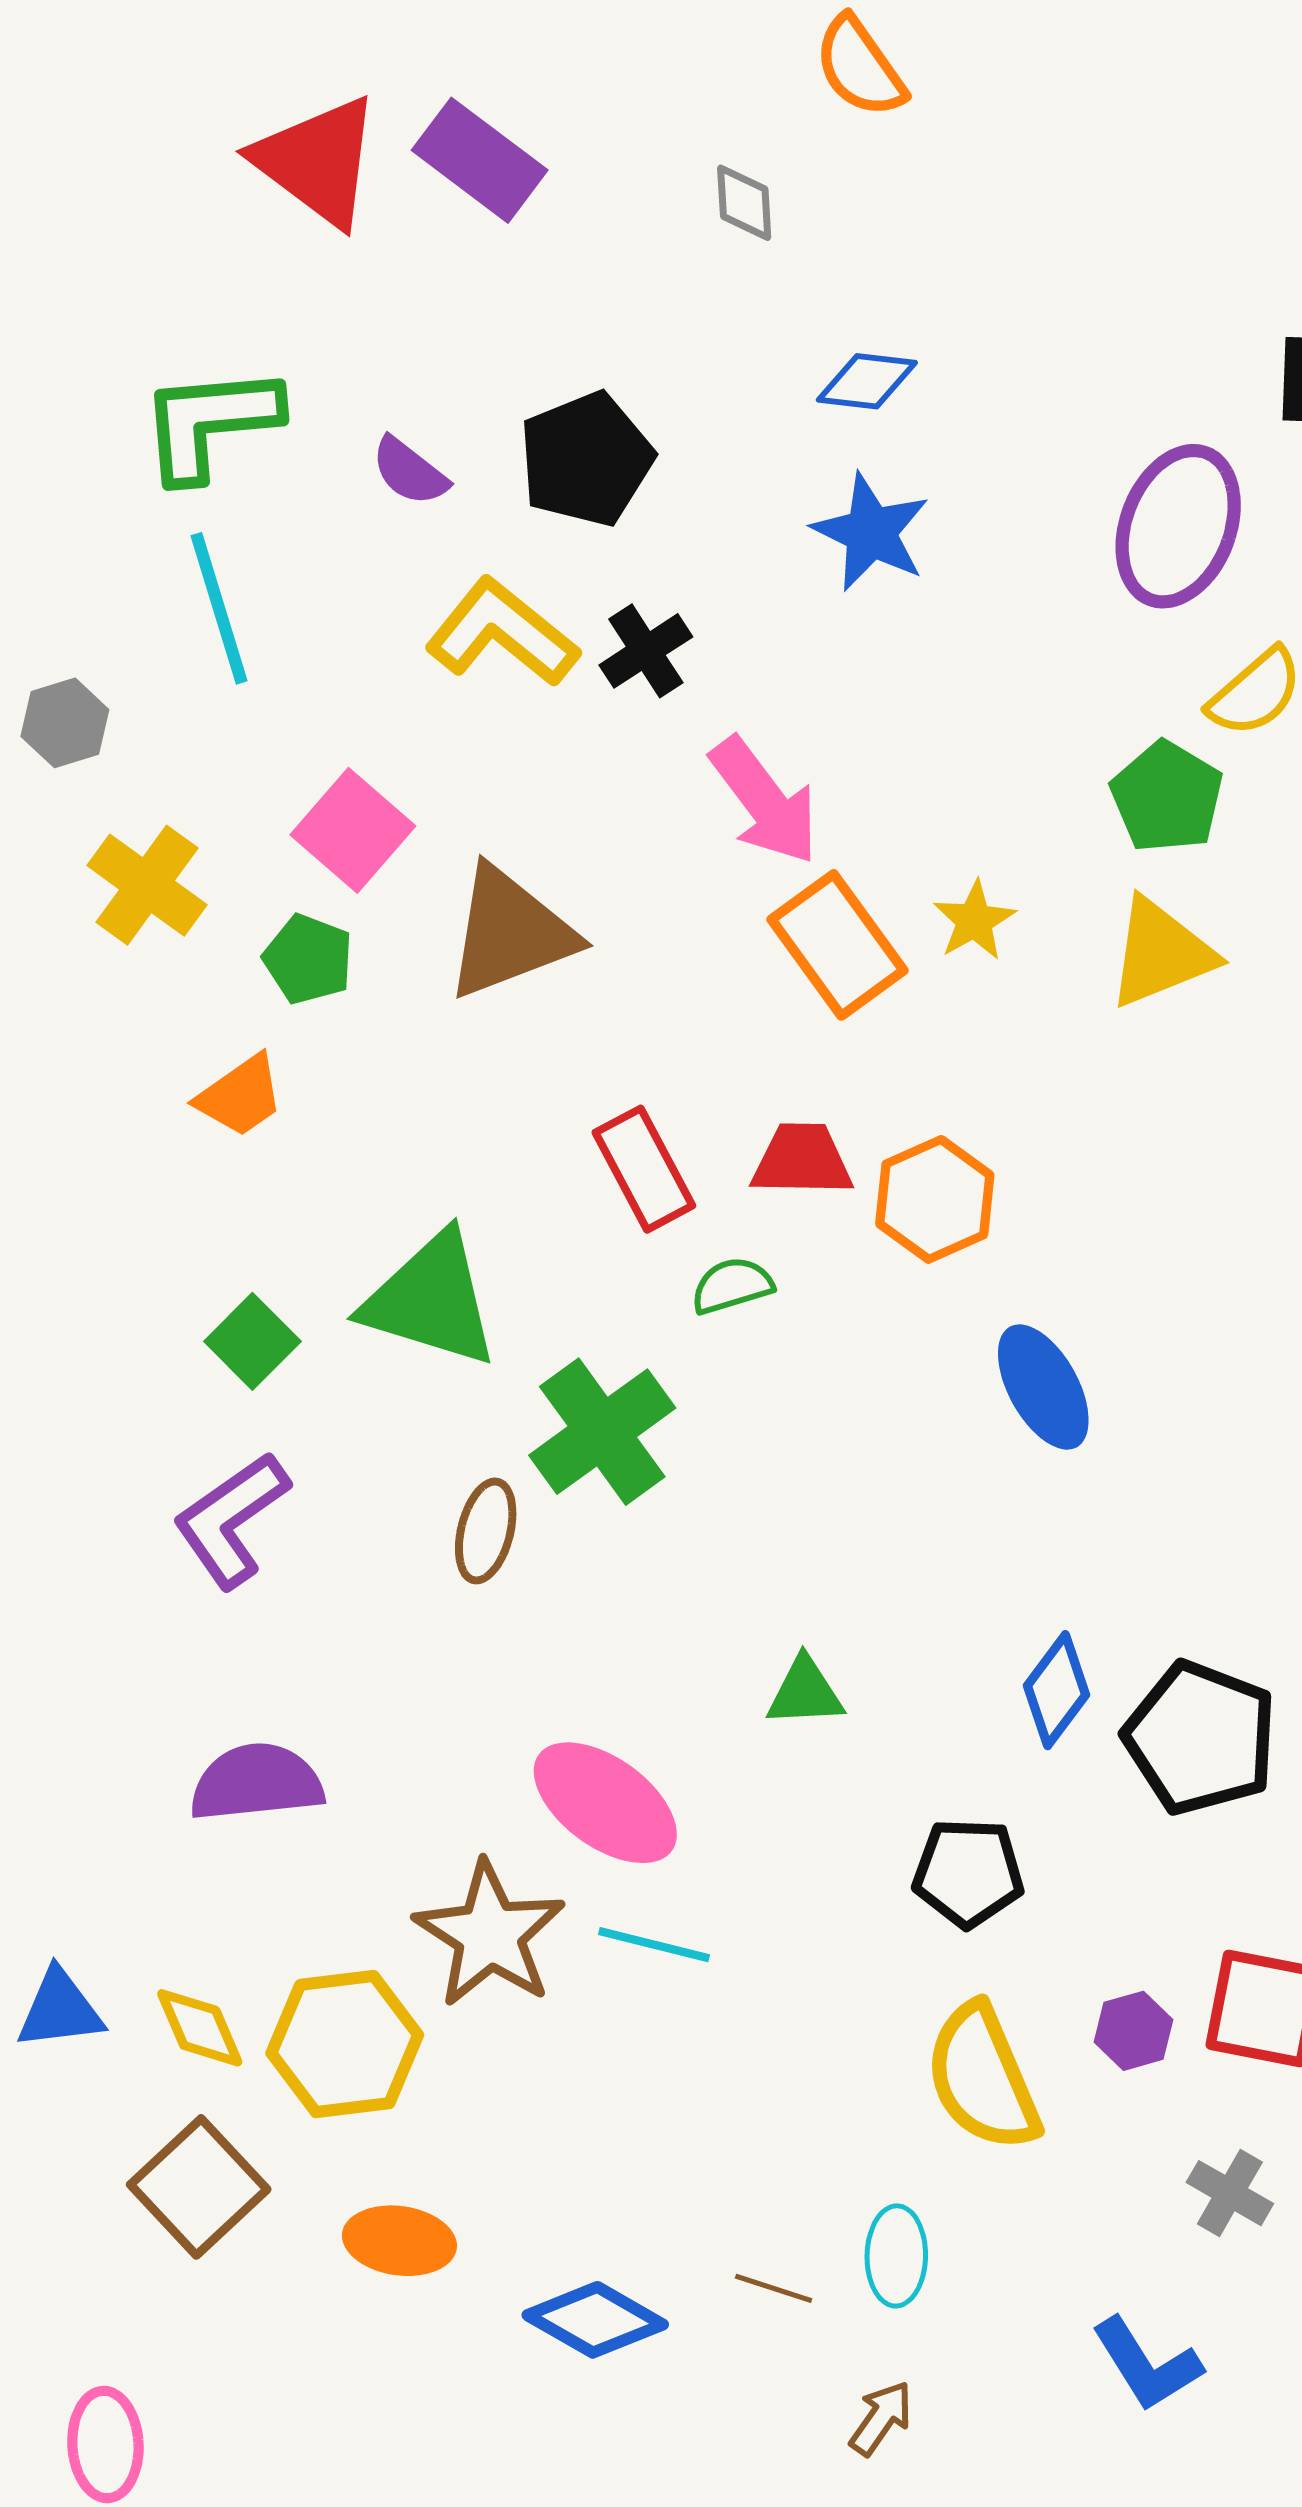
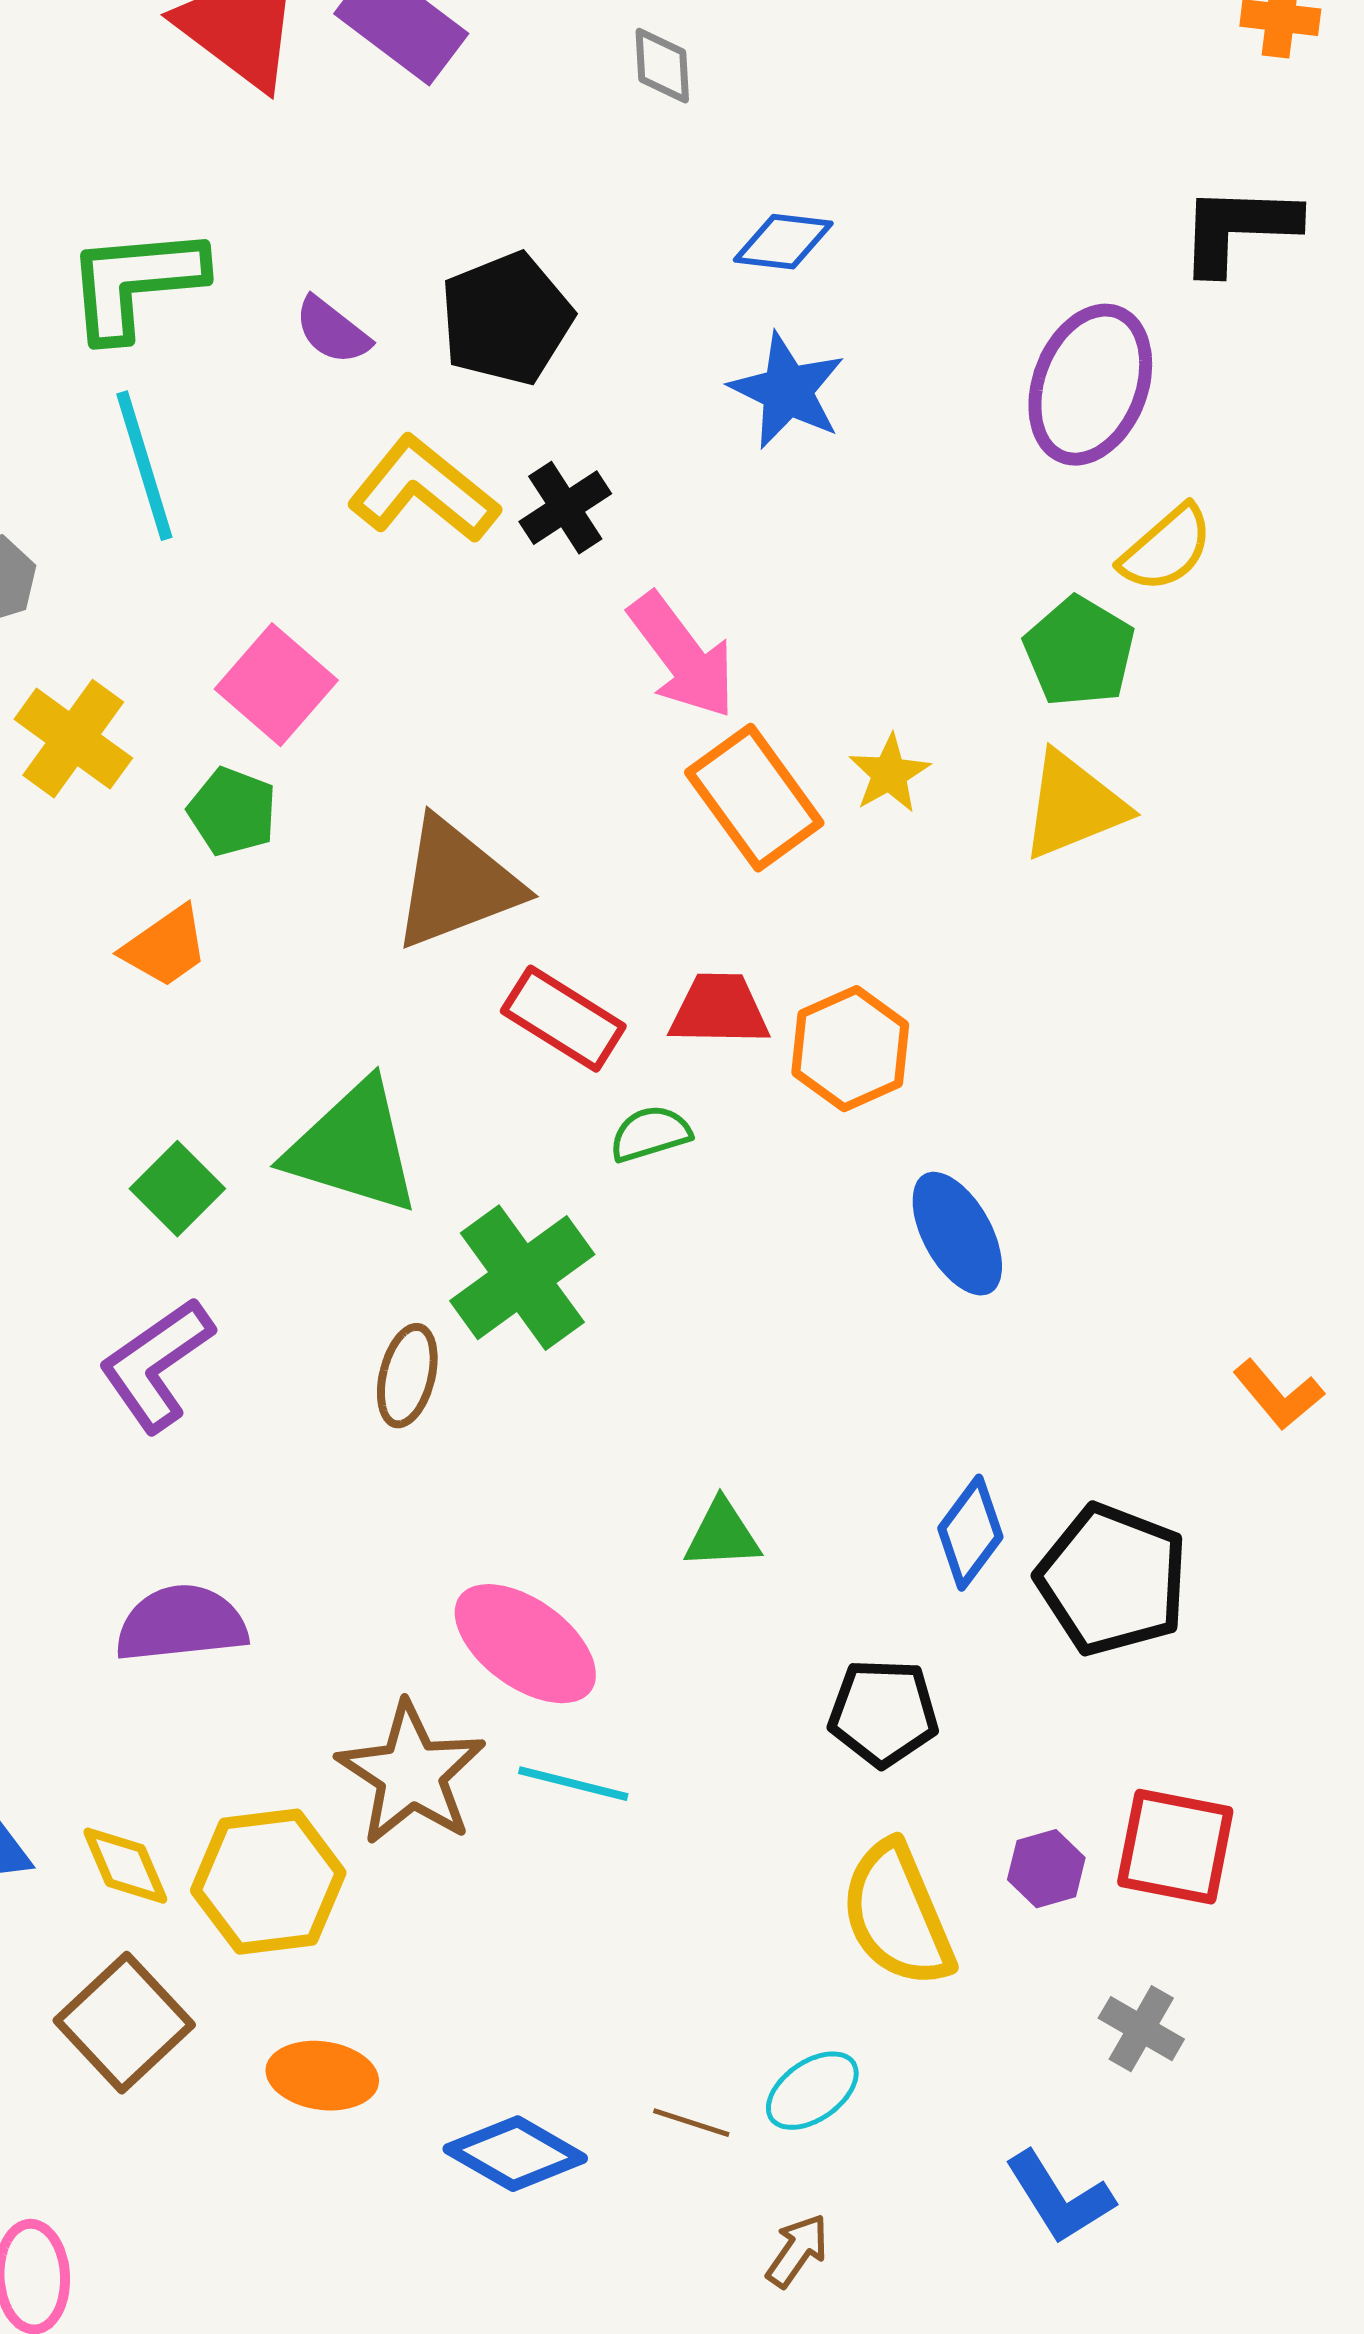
brown triangle: (510, 933) -> (456, 884), moved
red rectangle: (644, 1169) -> (563, 1019), turned -30
cyan ellipse: (896, 2256) -> (812, 2091), turned 54

